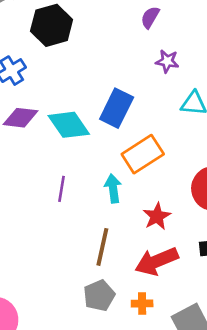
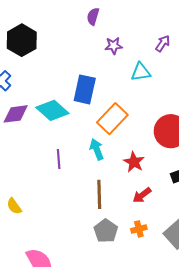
red arrow: (157, 261) -> (142, 195), size x0.6

